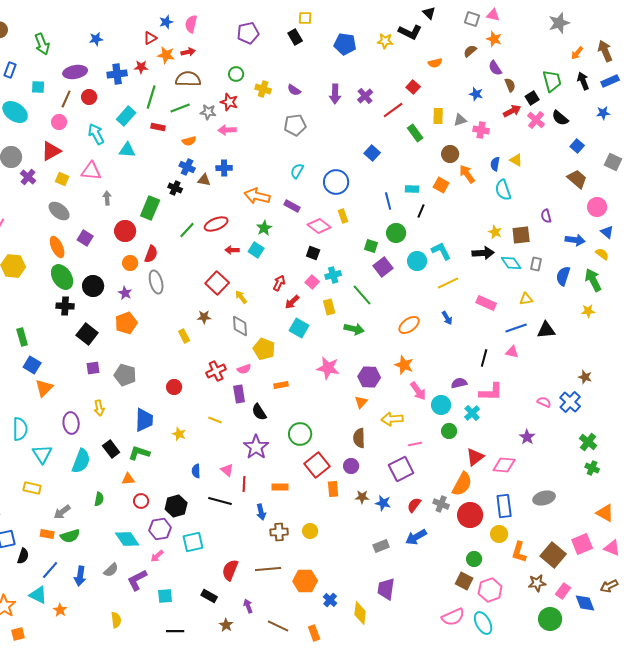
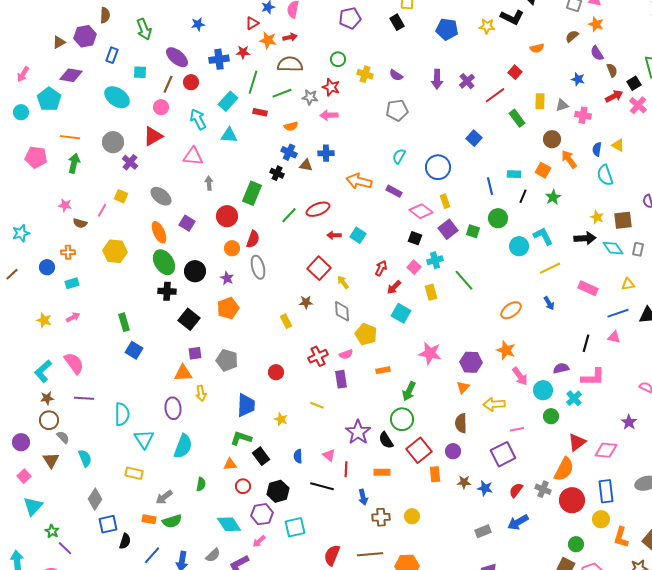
purple ellipse: (75, 72) -> (177, 57), turned 50
yellow square: (62, 179) -> (121, 196), moved
green star: (264, 228) -> (553, 197), moved
purple square: (383, 267) -> (448, 229), moved
green arrow: (354, 329) -> (409, 391), moved, turned 102
orange triangle: (44, 388) -> (183, 373), moved, turned 42
black semicircle: (259, 412) -> (386, 440), moved
black rectangle: (111, 449) -> (261, 456), moved

